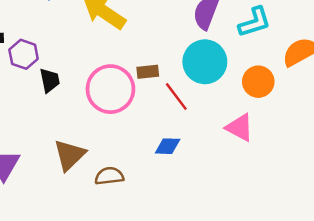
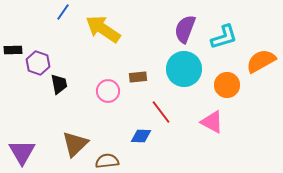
pink circle: (110, 89) -> (108, 91), size x0.6
red line: (176, 97) -> (161, 112), moved
blue diamond: (168, 146) -> (141, 136), moved

